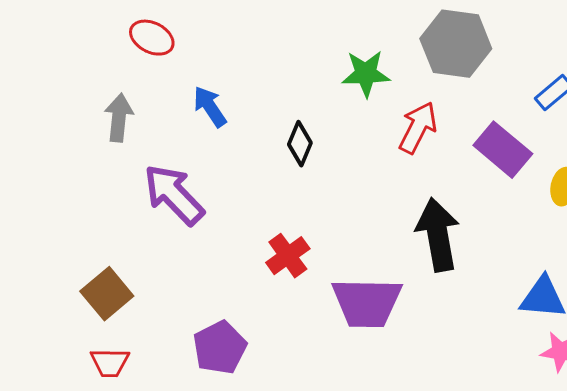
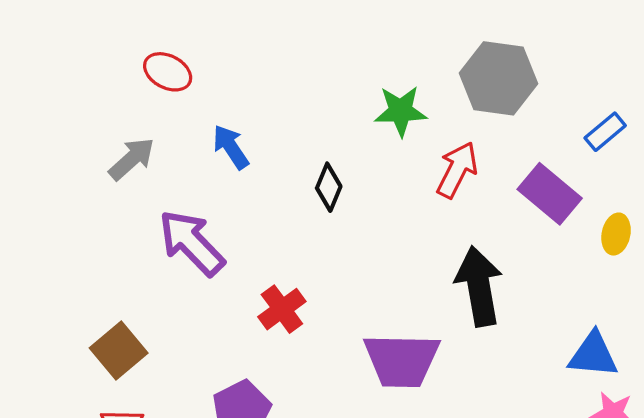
gray arrow: (119, 118) -> (132, 159), turned 42
red cross: (288, 256) -> (282, 309), moved

